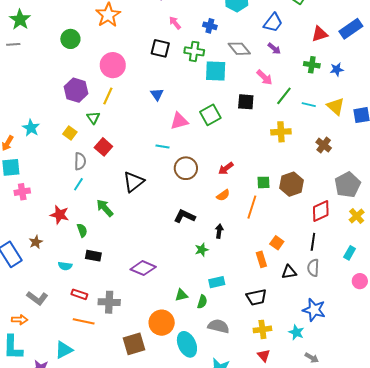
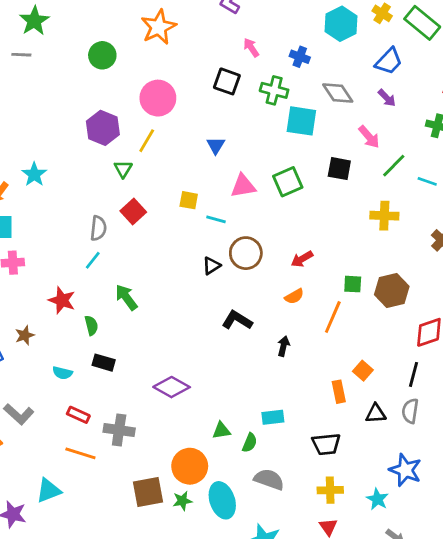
yellow square: (70, 133) -> (189, 200), moved, turned -32
black triangle: (134, 182) -> (211, 266), moved, size x0.6
green star: (202, 250) -> (182, 501), moved

